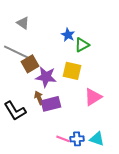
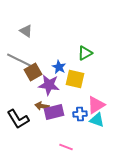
blue star: (68, 35) -> (59, 67), moved
brown arrow: (39, 98) -> (42, 106), turned -56
blue cross: (77, 139) -> (80, 114), moved
cyan triangle: (97, 139) -> (97, 120), moved

